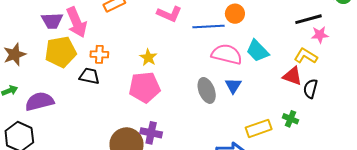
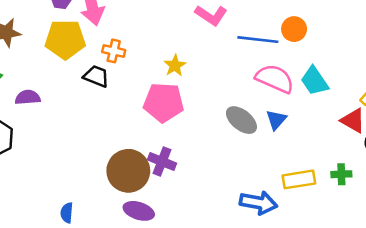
gray ellipse: (207, 90) -> (241, 120), turned -40
purple semicircle: (39, 101) -> (28, 97), size x0.7
green cross: (291, 119) -> (341, 174), turned -35

